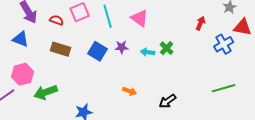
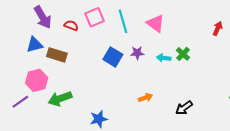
blue triangle: (21, 39) -> (35, 45), turned -36
brown rectangle: (61, 49) -> (57, 55), moved
orange arrow: (130, 91) -> (145, 98), turned -40

